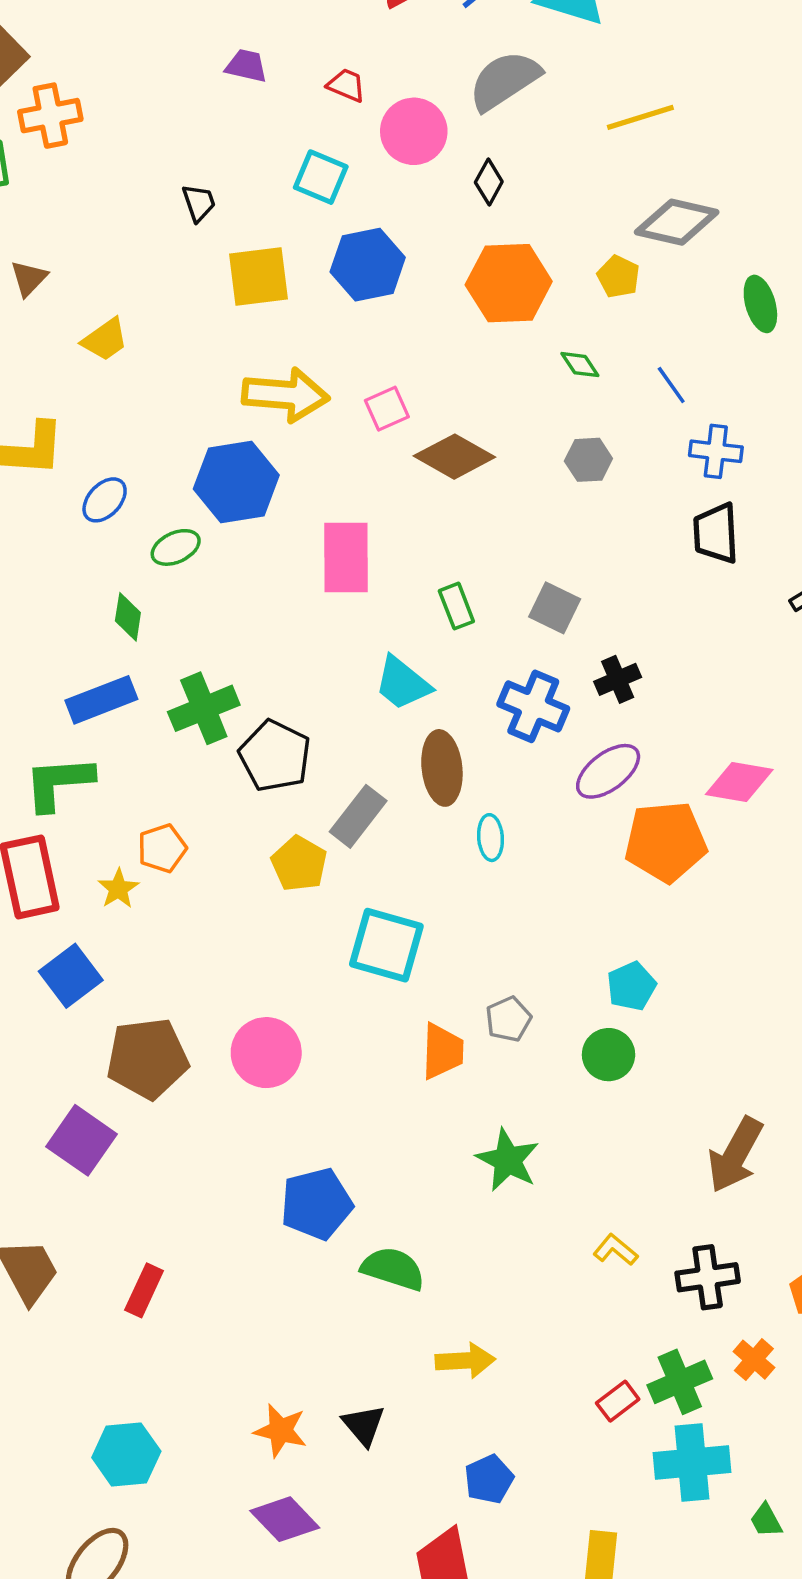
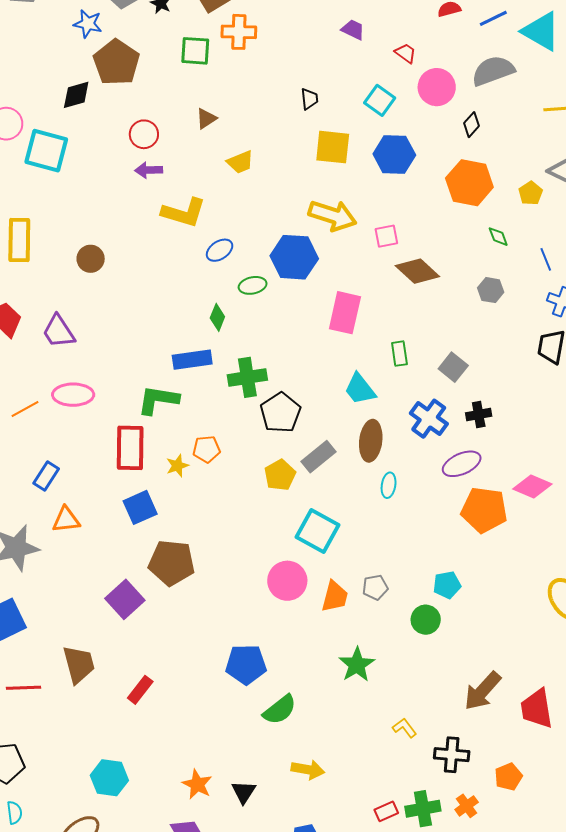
pink circle: (266, 1053) -> (287, 581), moved
green semicircle: (393, 1269) -> (280, 710), turned 111

